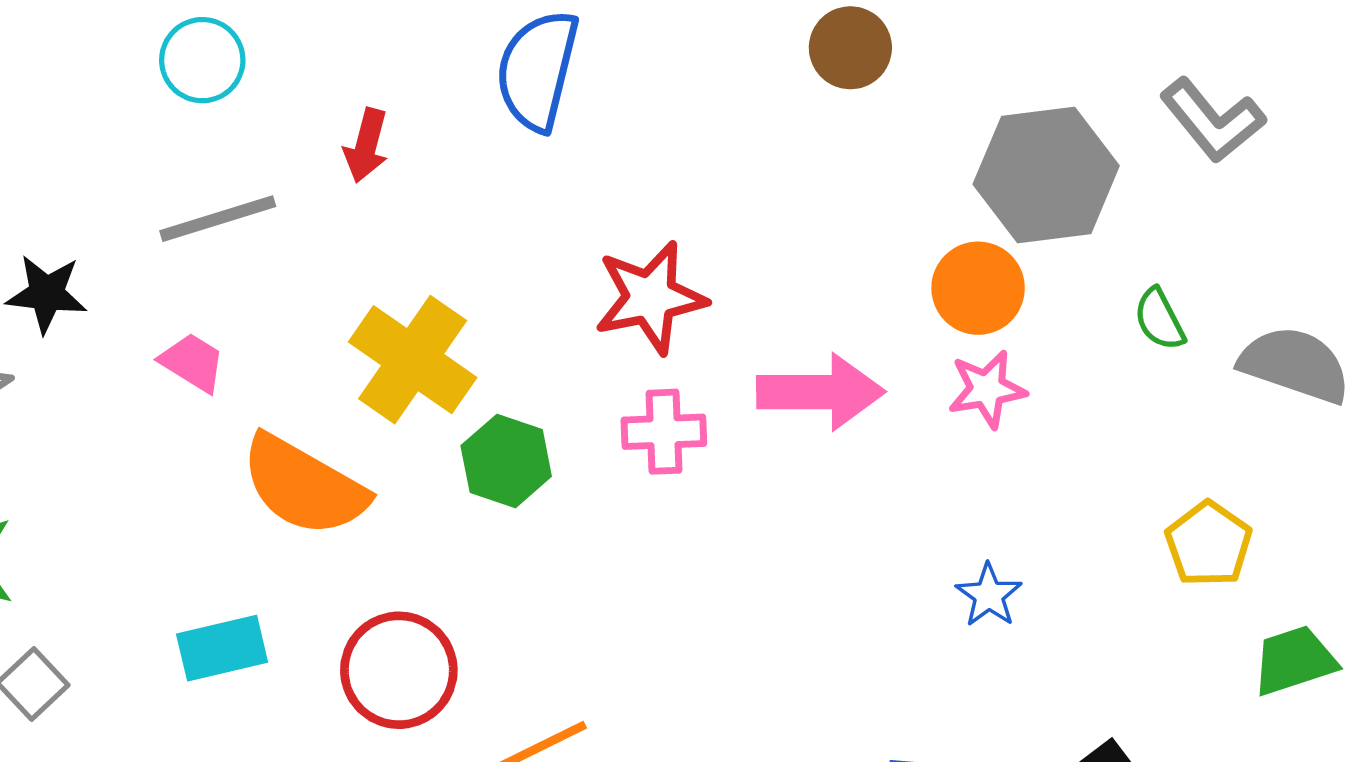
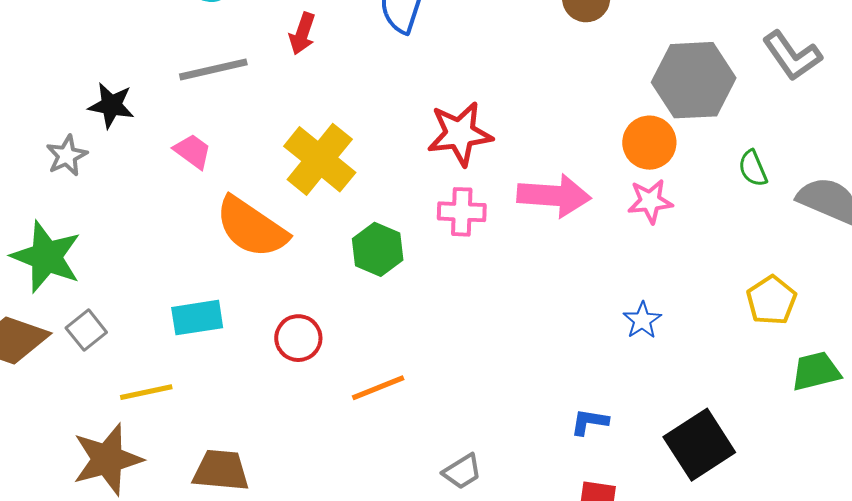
green hexagon: (506, 461) -> (378, 249), moved
red circle: (399, 670) -> (298, 338), size x0.7

